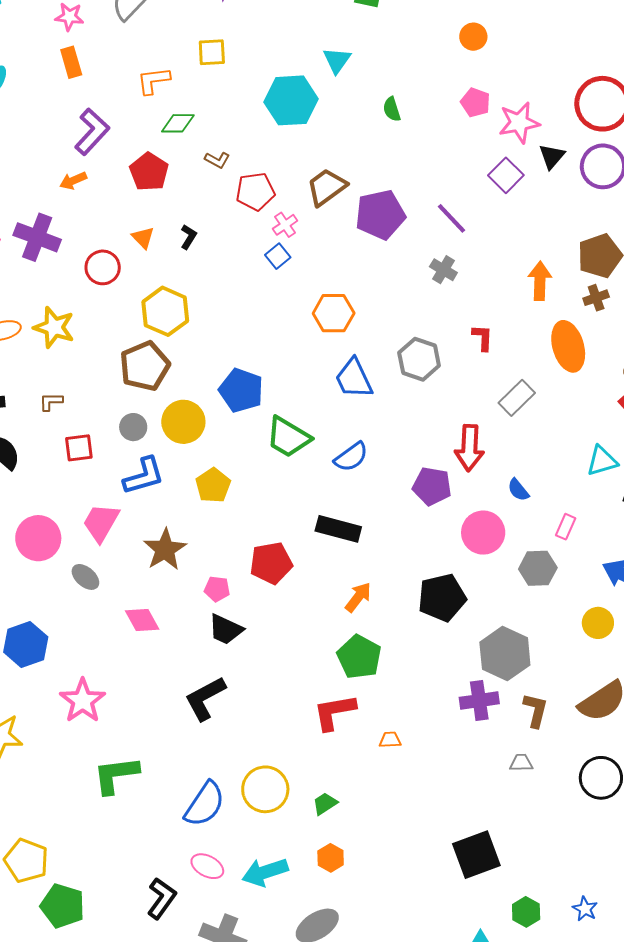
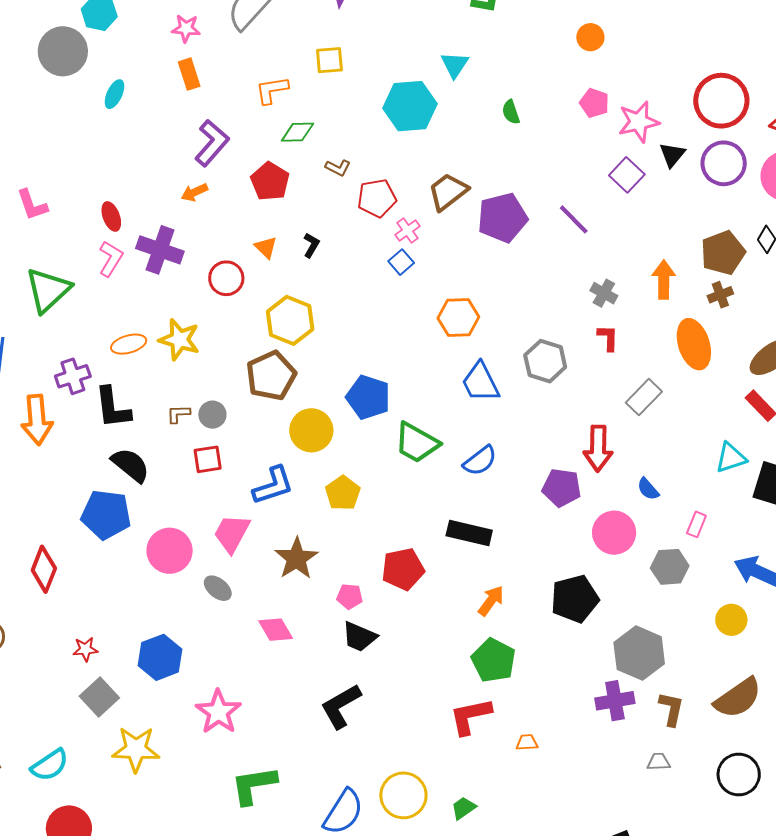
gray cross: (443, 270) -> (604, 293), moved
gray circle: (133, 427) -> (212, 415), moved

